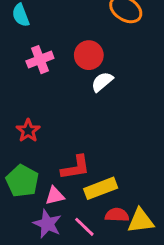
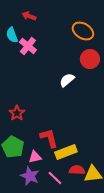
red circle: (89, 55) -> (90, 59), moved
pink cross: (40, 60) -> (28, 46), moved, turned -30
red L-shape: (75, 168) -> (49, 138), turned -95

